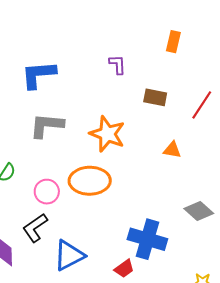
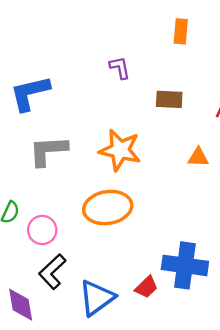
pink circle: (47, 192) -> (42, 230), moved
red trapezoid: (124, 269) -> (147, 287), moved

